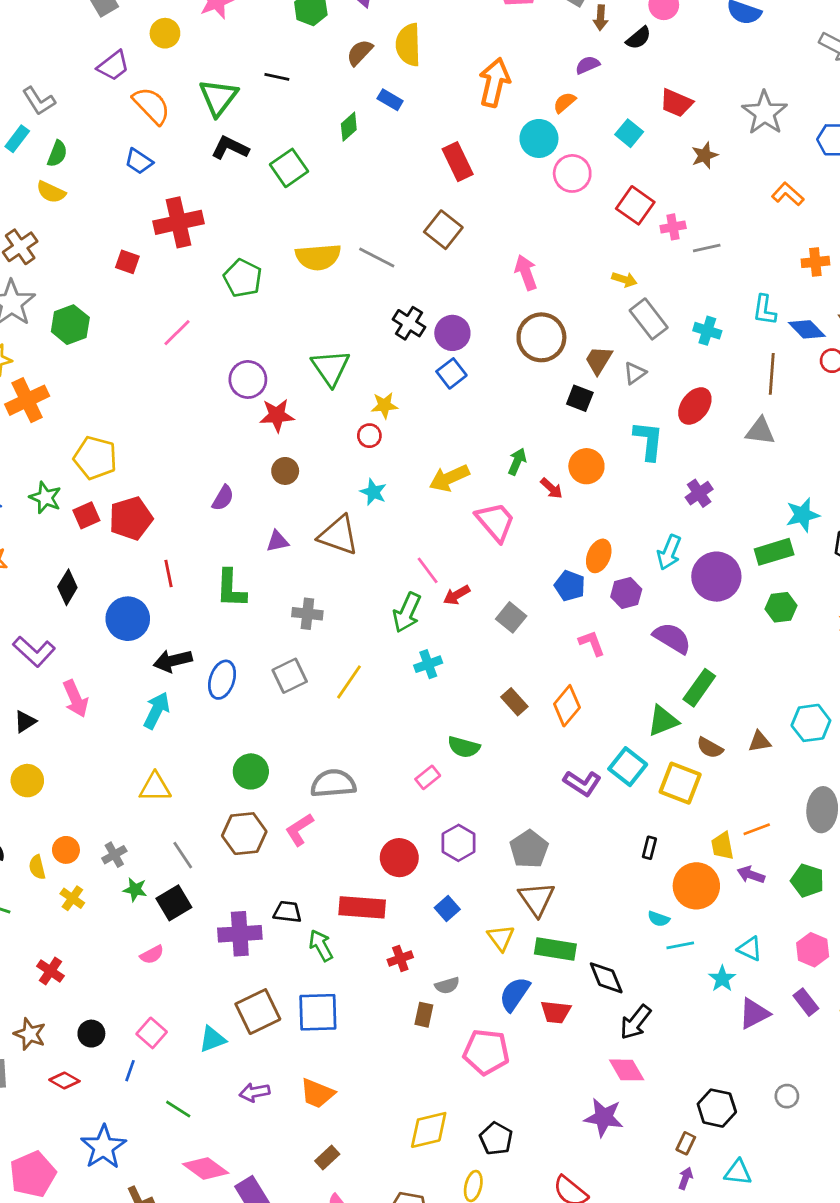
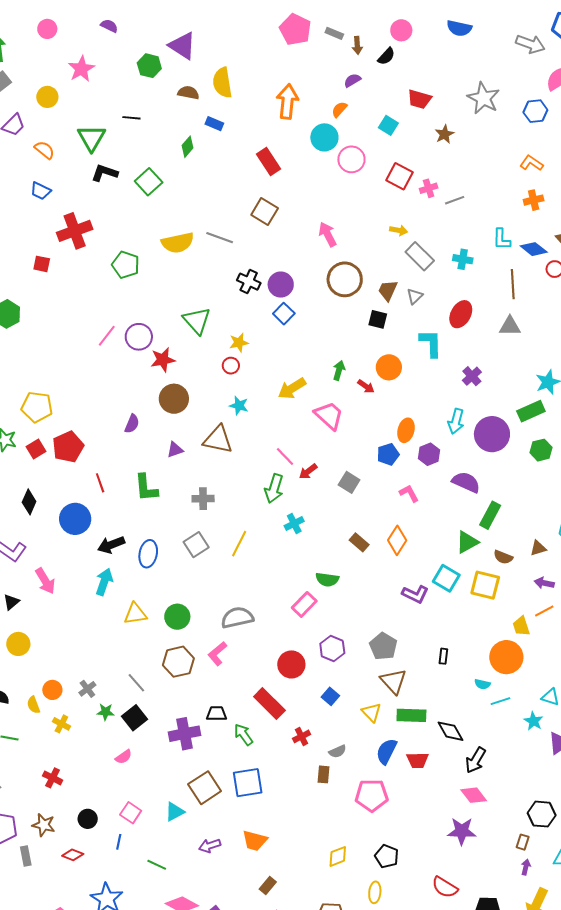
brown semicircle: (360, 53) -> (188, 93), turned 65
orange semicircle: (152, 106) -> (44, 150), size x0.7
orange L-shape: (788, 194) -> (532, 163), moved
pink line: (177, 333) -> (107, 336), moved
brown circle: (285, 471) -> (174, 399), size x1.5
blue pentagon: (570, 586) -> (388, 454), turned -30
pink rectangle: (428, 777) -> (304, 604), size x1.4
yellow triangle: (155, 787) -> (135, 614), moved
black rectangle: (649, 848) -> (443, 656), moved
purple arrow: (751, 875) -> (544, 583), moved
red rectangle: (362, 907) -> (269, 704), turned 48
yellow diamond: (429, 1130) -> (338, 856), size x0.7

